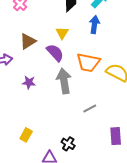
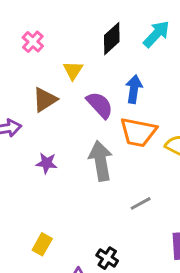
blue arrow: (94, 25) -> (134, 89), moved
yellow triangle: (62, 33) -> (73, 70), moved
purple semicircle: (55, 53) -> (100, 105), moved

